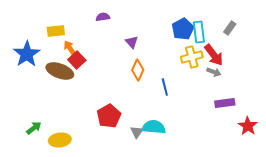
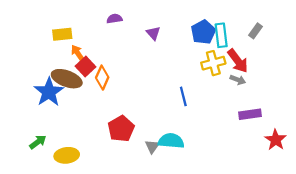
purple triangle: (132, 42) -> (153, 33), moved
blue star: (27, 54) -> (49, 92), moved
orange diamond: (138, 70) -> (102, 78), moved

